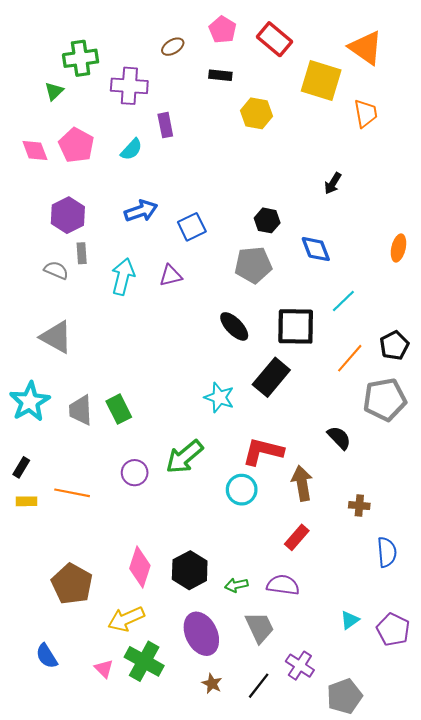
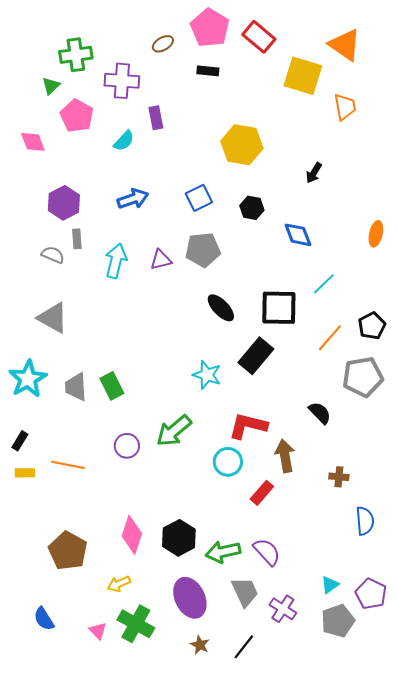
pink pentagon: (223, 30) -> (210, 28), size x1.5
yellow hexagon: (256, 113) -> (242, 145), moved, size x1.4
pink pentagon: (76, 145) -> (77, 116), moved
blue square: (192, 227) -> (199, 198), moved
gray pentagon: (253, 265) -> (203, 250), moved
red rectangle: (297, 537) -> (262, 493), moved
green arrow: (236, 585) -> (223, 552), size x1.6
purple semicircle: (283, 585) -> (267, 552), turned 40
yellow arrow: (126, 619) -> (119, 584), size x0.7
purple cross: (300, 666) -> (283, 609), moved
gray pentagon: (344, 696) -> (338, 621), moved

